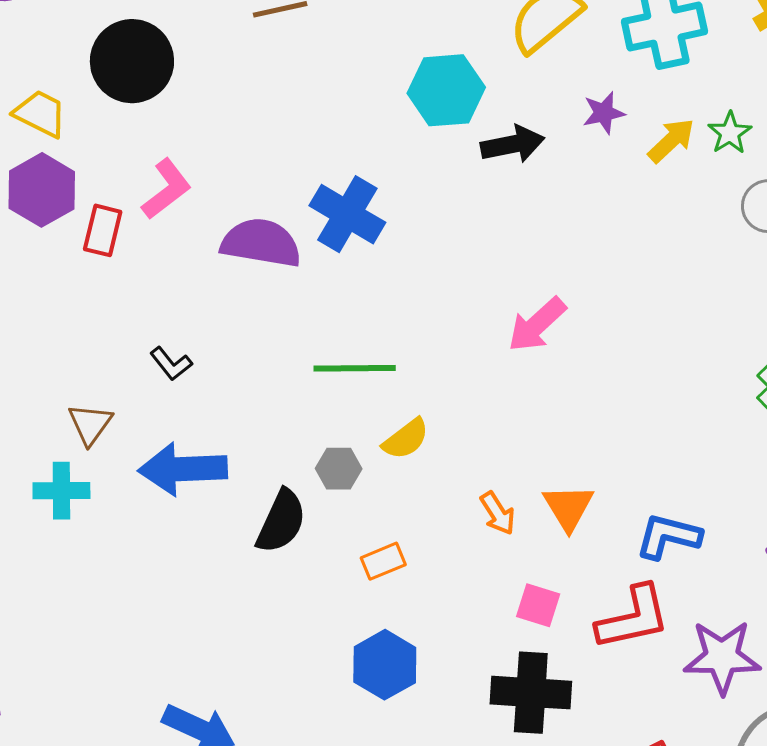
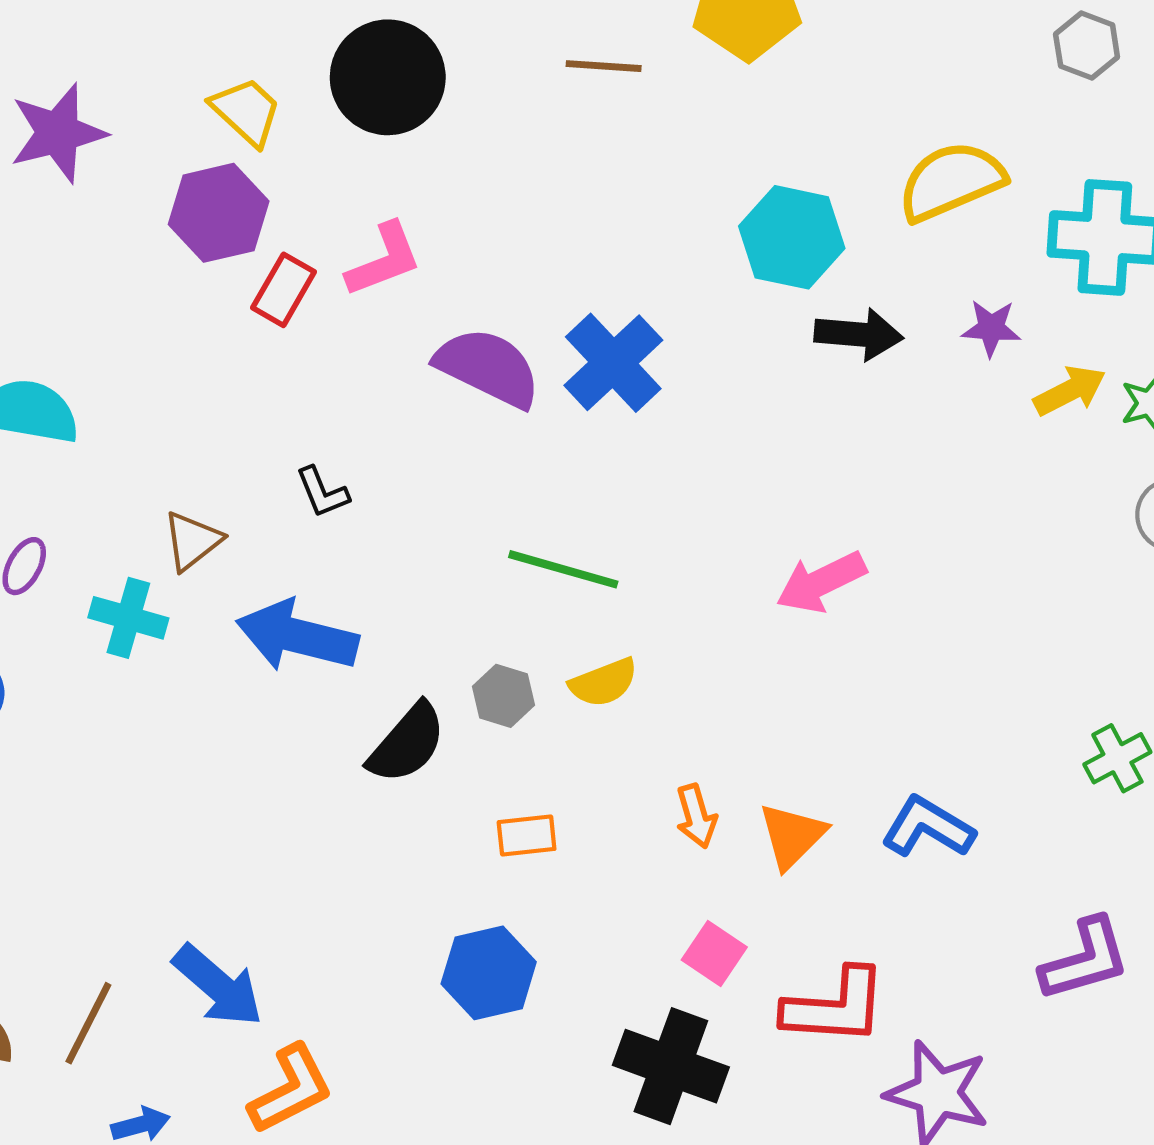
blue L-shape: (668, 536) -> (928, 827), moved

